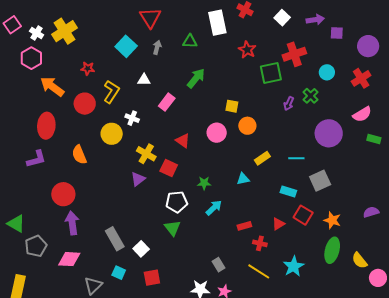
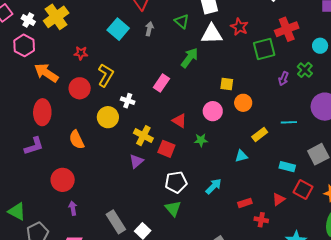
green triangle: (190, 41) -> (182, 21), turned 42
white triangle: (144, 80) -> (212, 34), moved, size x1.6
cyan line: (296, 158) -> (289, 122), moved
green star: (204, 183) -> (201, 140), moved
purple arrow: (72, 223) -> (73, 208), size x0.6

